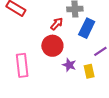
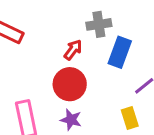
purple star: (69, 65) -> (71, 120), moved

